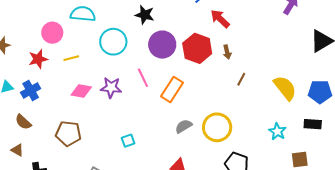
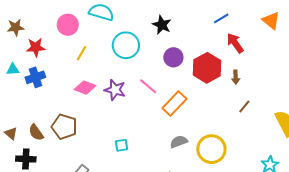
purple circle: (162, 45) -> (173, 57), size x0.7
yellow line: (71, 58) -> (82, 53), turned -56
red star: (38, 59) -> (36, 47), moved
pink line: (143, 78) -> (148, 86), turned -36
brown semicircle: (23, 122) -> (36, 132), moved

